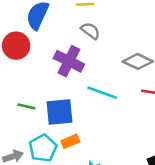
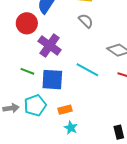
purple cross: (69, 61) -> (50, 46), moved
orange rectangle: (70, 141) -> (65, 110), moved

